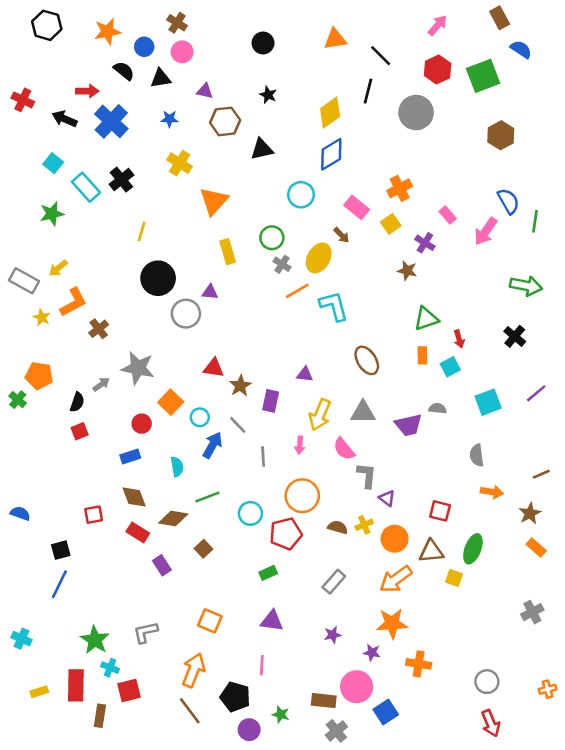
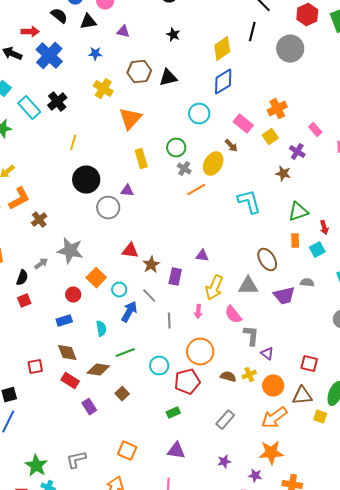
brown hexagon: (225, 121) -> (139, 72), moved
cyan L-shape: (334, 306) -> (249, 202), moved
brown ellipse: (367, 360) -> (267, 260), moved

